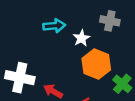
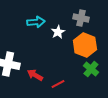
orange hexagon: (96, 64) -> (85, 45), moved

